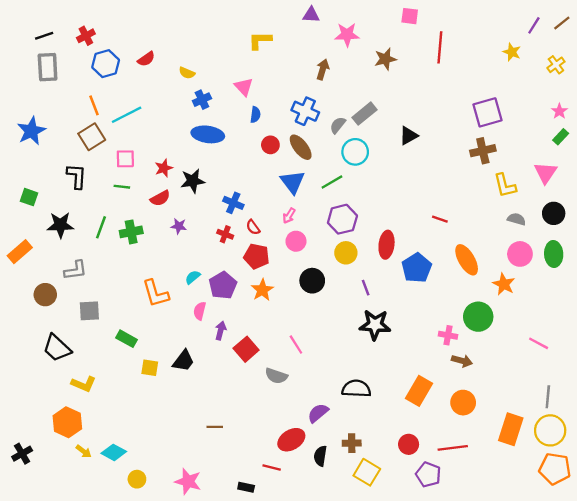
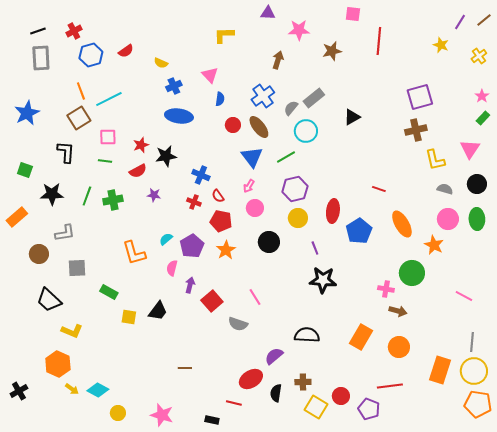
blue cross: (305, 111) -> (263, 96), turned 30
red circle: (409, 444) -> (341, 396), moved

